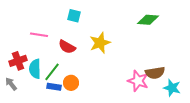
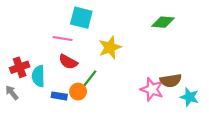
cyan square: (74, 16) -> (81, 18), size x1.5
pink line: (39, 35) -> (63, 39), moved
red semicircle: (67, 47) -> (68, 62), moved
green line: (52, 72) -> (89, 79), moved

